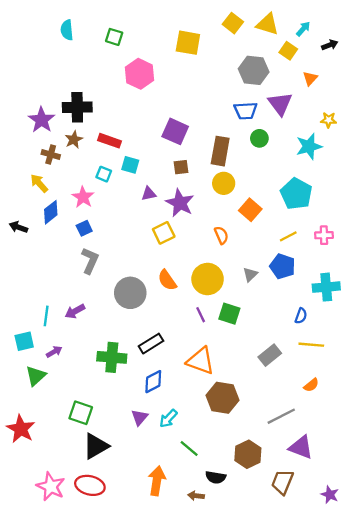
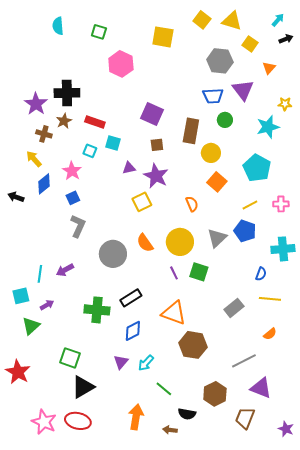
cyan arrow: (303, 29) -> (278, 20), moved
yellow circle: (224, 183) -> (211, 153), moved
gray triangle: (250, 274) -> (217, 238), size x1.5

